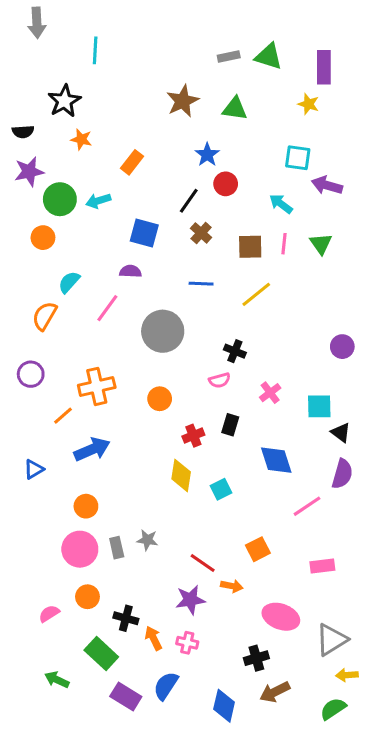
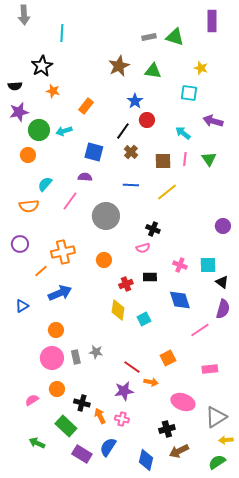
purple rectangle: (324, 67) -> (212, 21), moved
cyan square: (298, 158) -> (189, 93), moved
orange semicircle: (45, 316) -> (29, 206), turned -126
pink cross: (270, 393) -> (180, 265), moved, turned -32
black rectangle: (230, 425) -> (150, 277), turned 72

